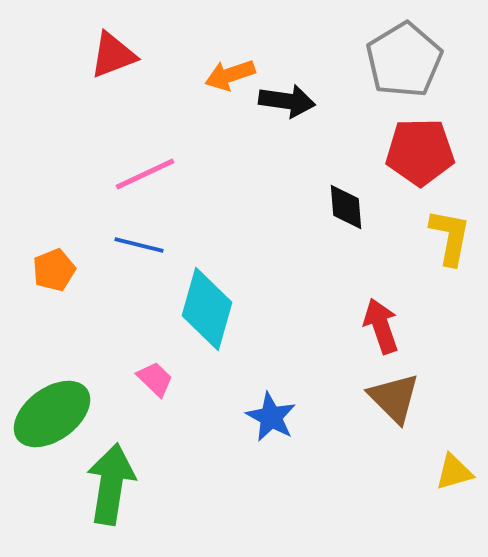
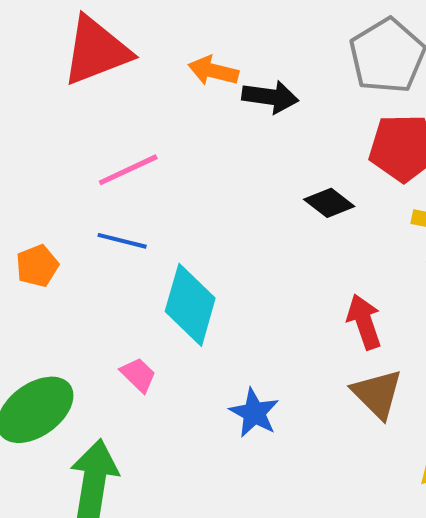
red triangle: (113, 55) -> (96, 51), size x1.5
orange arrow: (230, 75) -> (213, 71), turned 33
black diamond: (346, 207) -> (329, 203), turned -48

